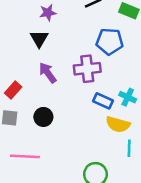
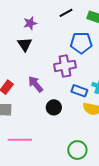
purple arrow: (48, 73) -> (36, 84), moved
black circle: (43, 117) -> (54, 107), moved

